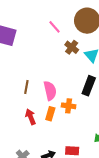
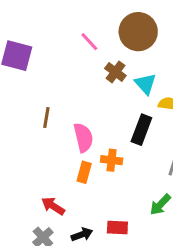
brown line: (26, 87) -> (46, 117), moved
red arrow: (30, 117) -> (53, 206), moved, turned -35

